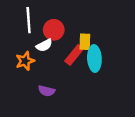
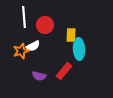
white semicircle: (44, 45) -> (33, 46), moved
red rectangle: (74, 55) -> (64, 71), moved

